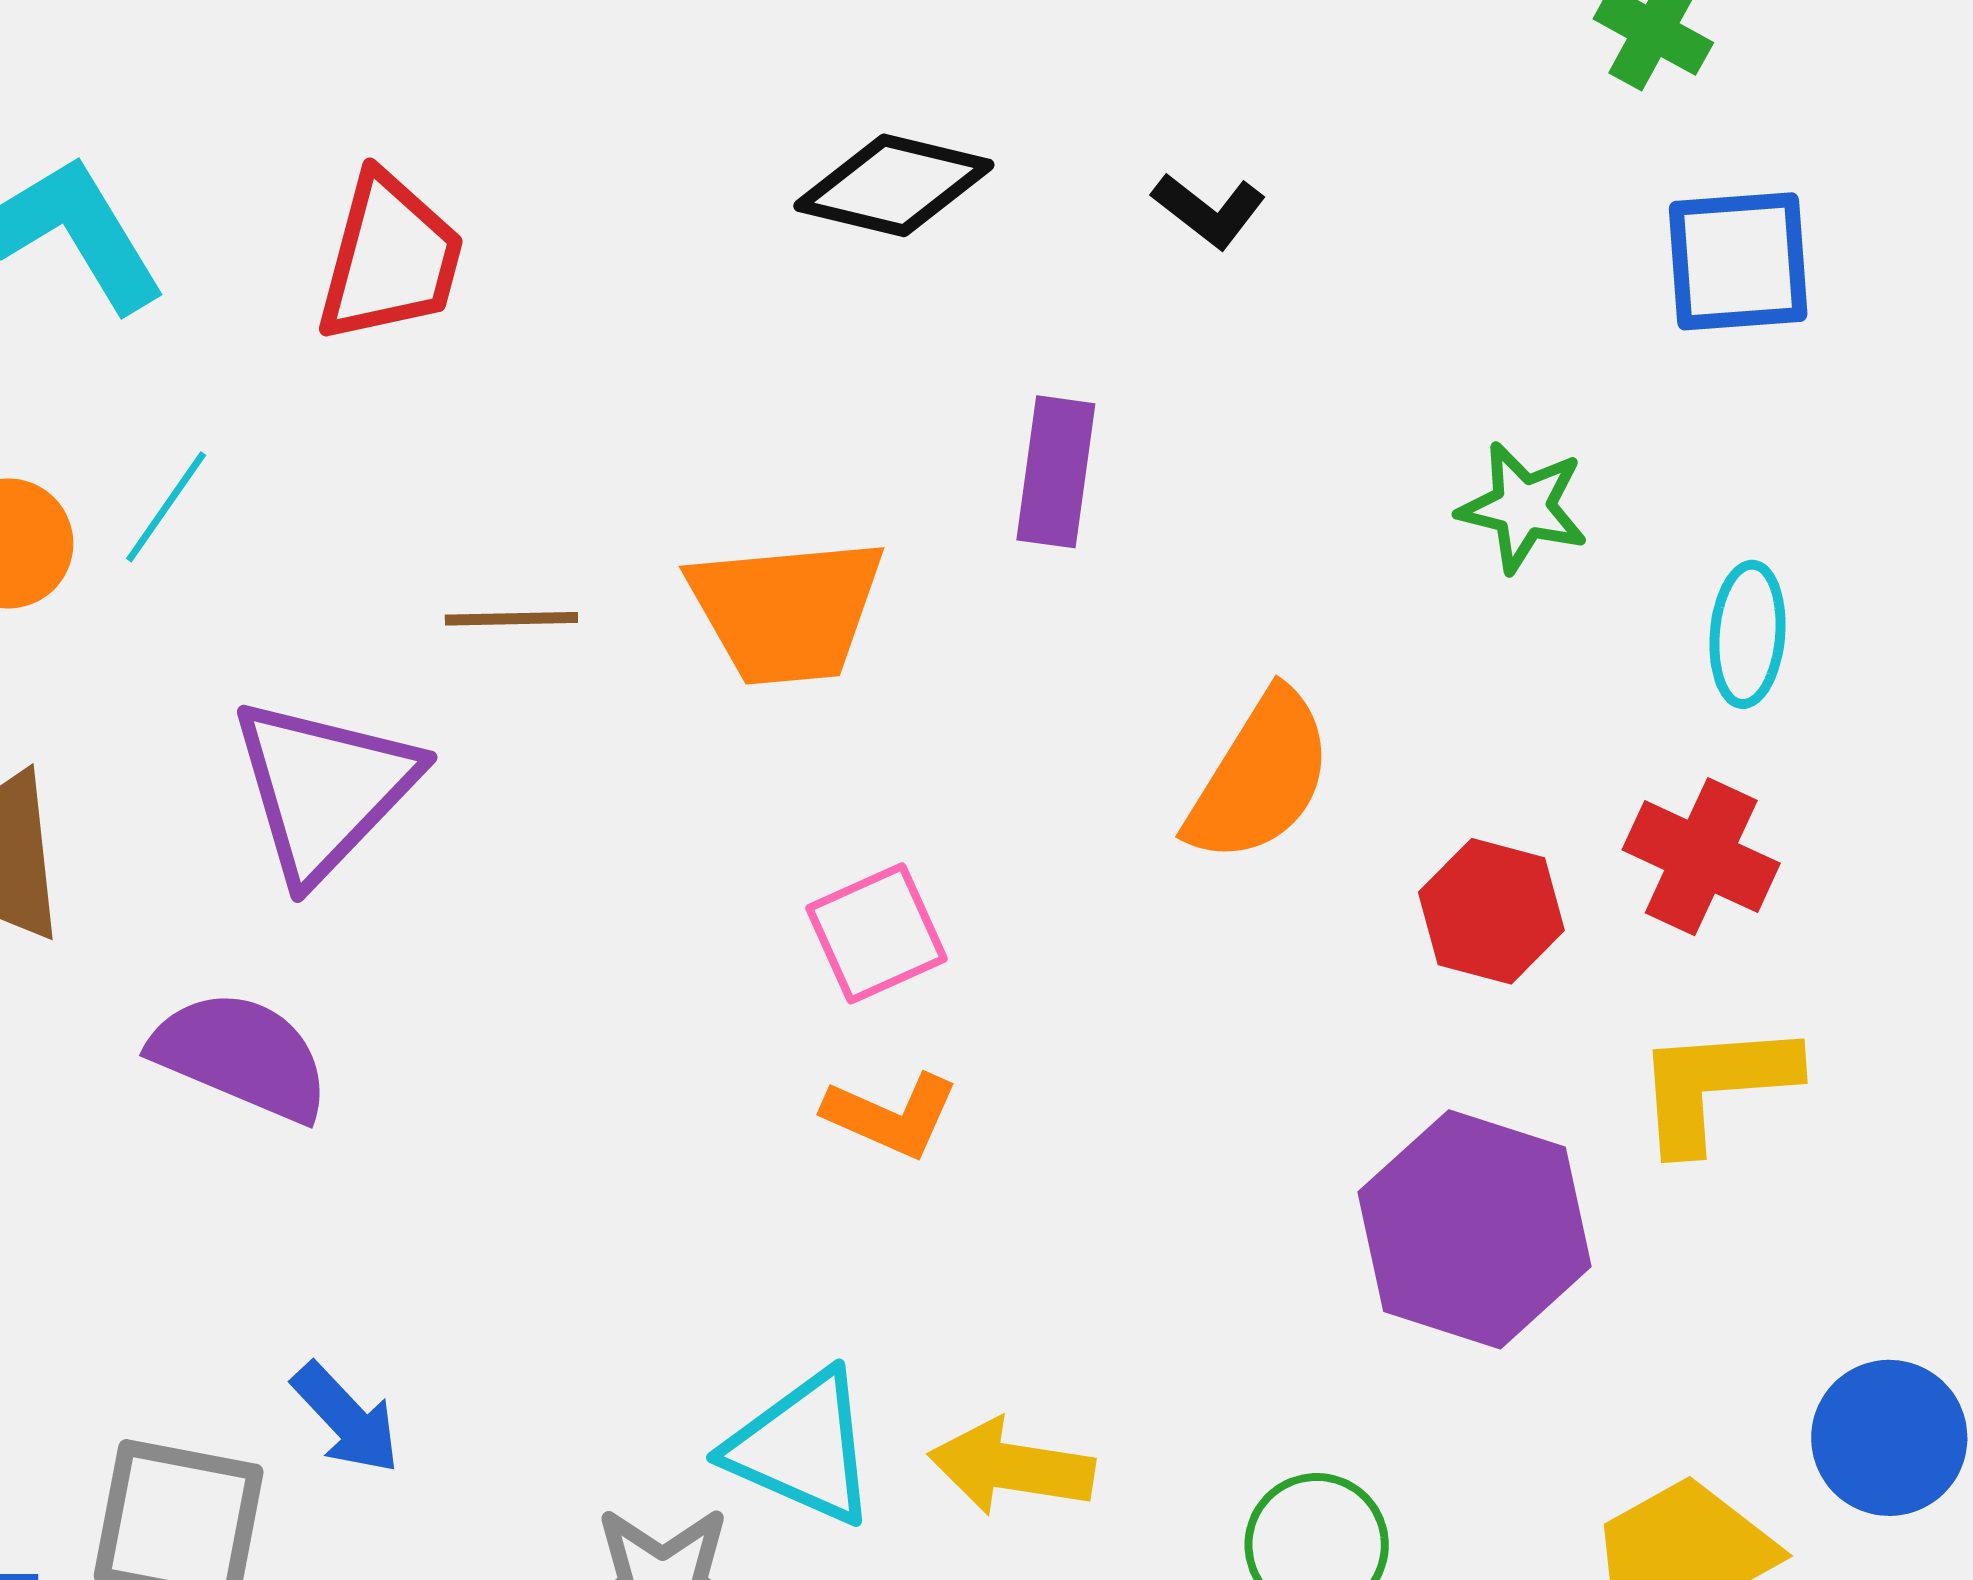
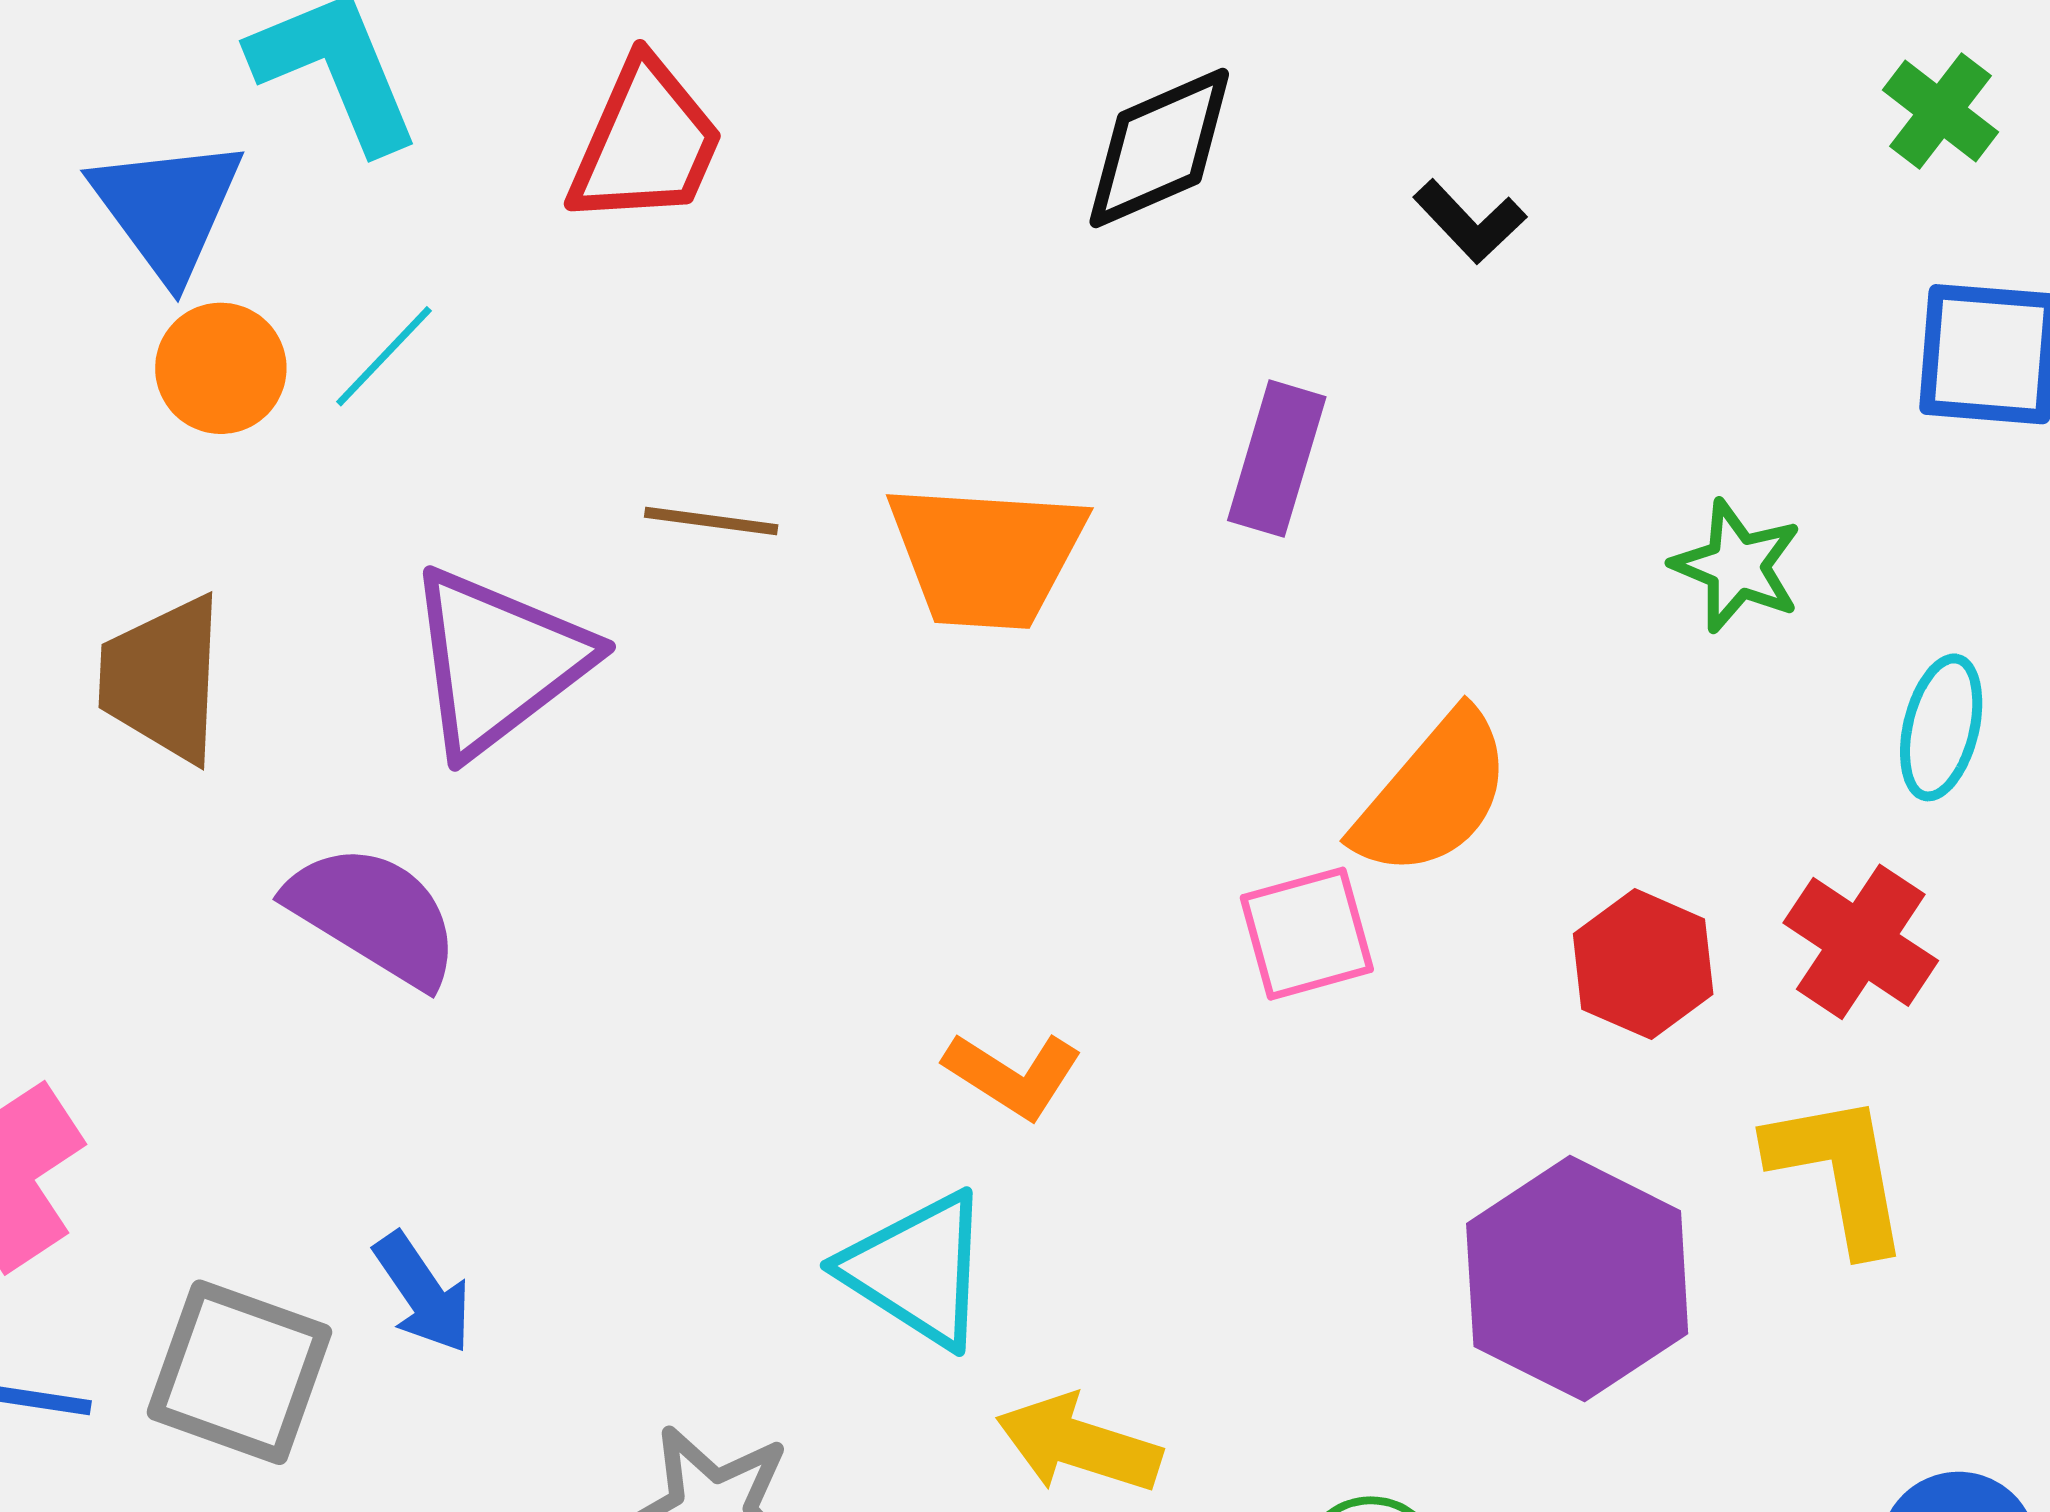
black diamond: (894, 185) -> (1159, 148), turned -46
pink square: (876, 933) -> (1307, 934), moved
yellow L-shape: (1715, 1085) -> (1839, 1172), turned 75
cyan triangle: (802, 1448) -> (917, 1270), moved

